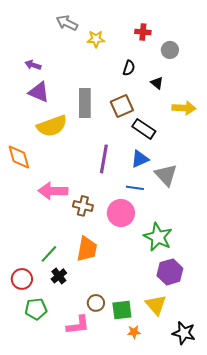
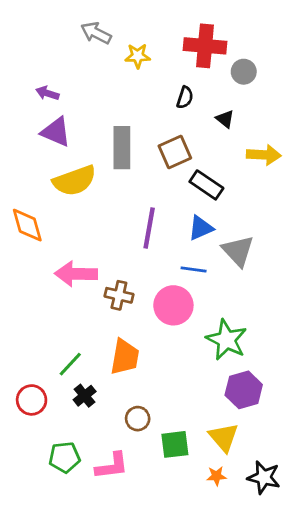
red cross: (143, 32) -> (205, 46), size x1.8
brown circle: (96, 303) -> (138, 419), moved
green pentagon: (36, 309) -> (65, 457), moved
orange star: (134, 332) -> (216, 476), moved

